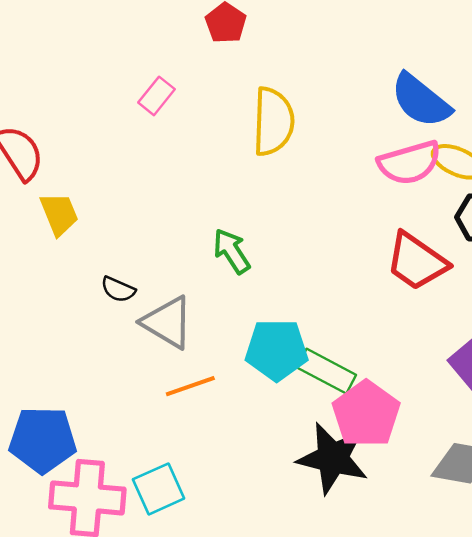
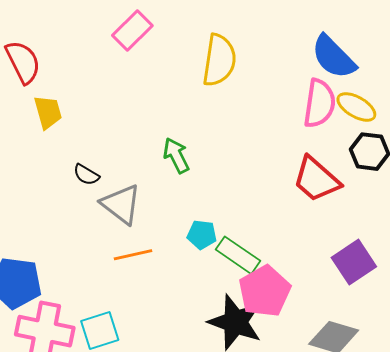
pink rectangle: (156, 96) -> (132, 31), size x1.4
pink semicircle: (409, 163) -> (320, 103), turned -72
cyan pentagon: (277, 350) -> (202, 235), size x0.6

